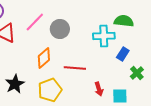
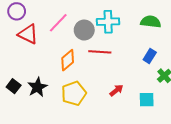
cyan cross: (104, 36) -> (108, 22), moved
red line: (75, 68) -> (100, 52), moved
red arrow: (99, 89) -> (116, 90), moved, turned -112

